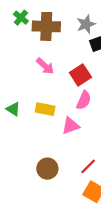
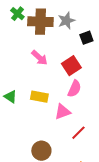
gray star: (86, 24) -> (66, 21), moved
red line: (88, 166) -> (78, 133), moved

